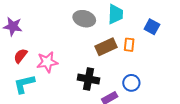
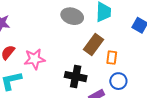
orange rectangle: (129, 45) -> (112, 58), moved
brown rectangle: (106, 47) -> (94, 44), turned -30

